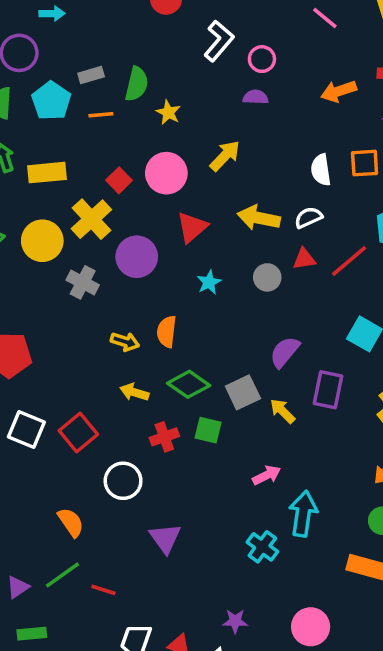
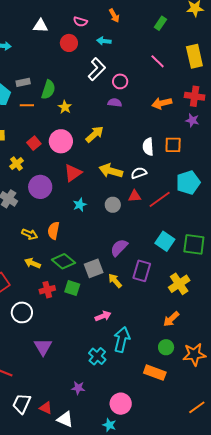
yellow cross: (91, 219) -> (17, 164), size x0.6
purple star: (235, 621) -> (78, 388), moved

